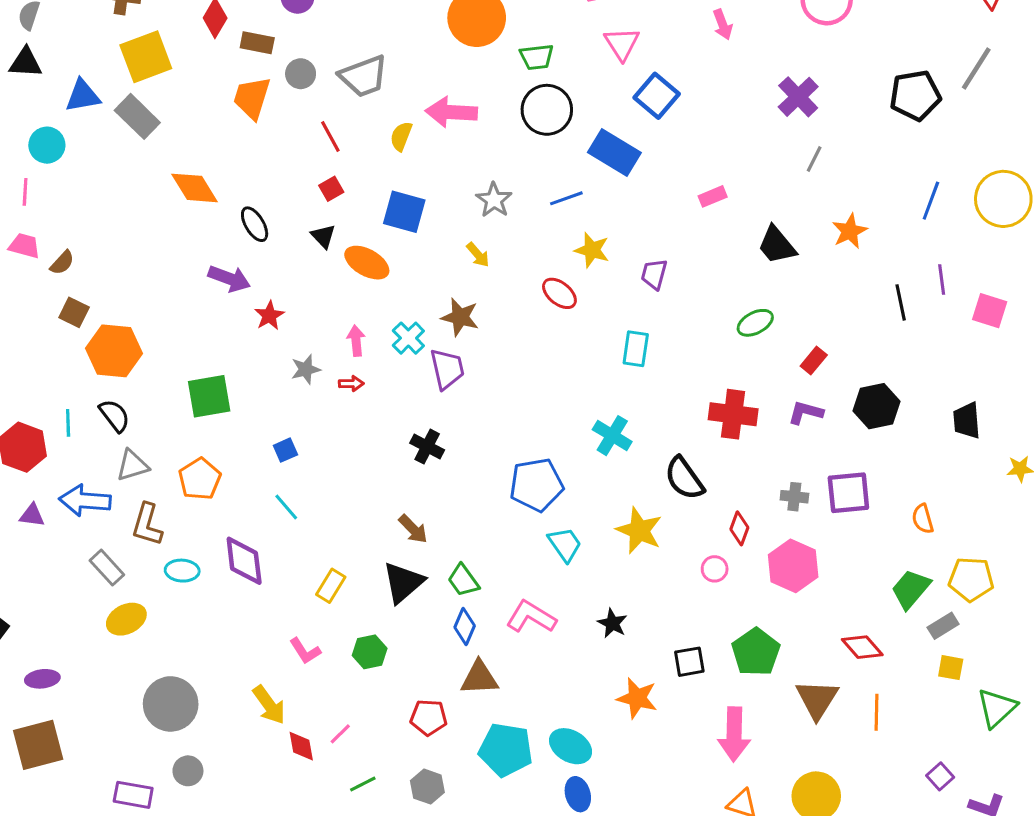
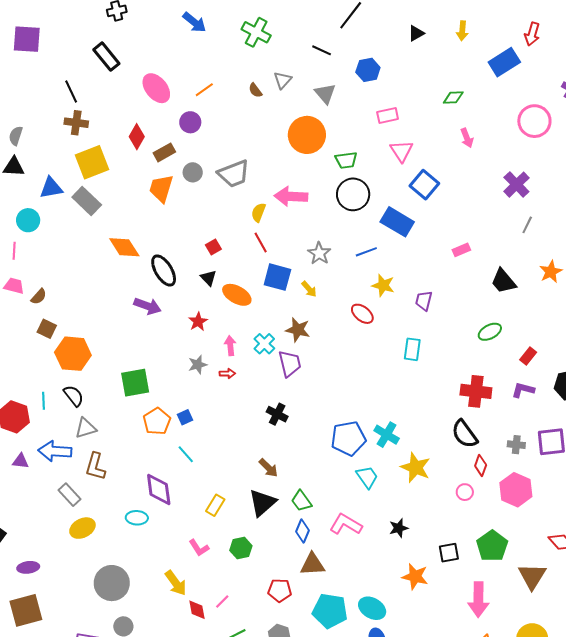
brown rectangle: (257, 43) -> (164, 152), turned -40
red line: (330, 136) -> (261, 243), moved
blue square: (404, 212) -> (277, 277), moved
black ellipse: (255, 224) -> (164, 270), size x1.4
red star: (269, 316) -> (198, 322), moved
cyan cross: (612, 436) -> (387, 435), moved
black semicircle: (684, 478) -> (465, 434), moved
orange pentagon: (200, 479) -> (157, 421), moved
cyan ellipse: (182, 571) -> (137, 518), moved
black star: (612, 623) -> (399, 528), turned 30

